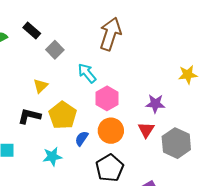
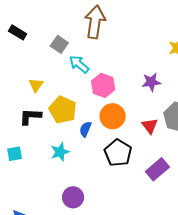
gray square: (55, 50) -> (59, 44), moved
red triangle: (146, 130) -> (150, 126), moved

